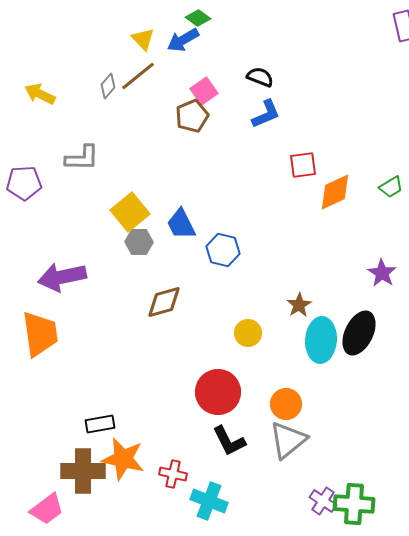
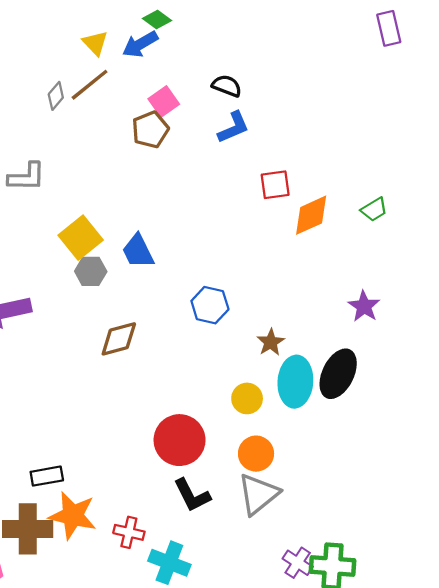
blue hexagon: (223, 250) -> (210, 305), moved
yellow circle: (248, 333) -> (247, 398), moved

